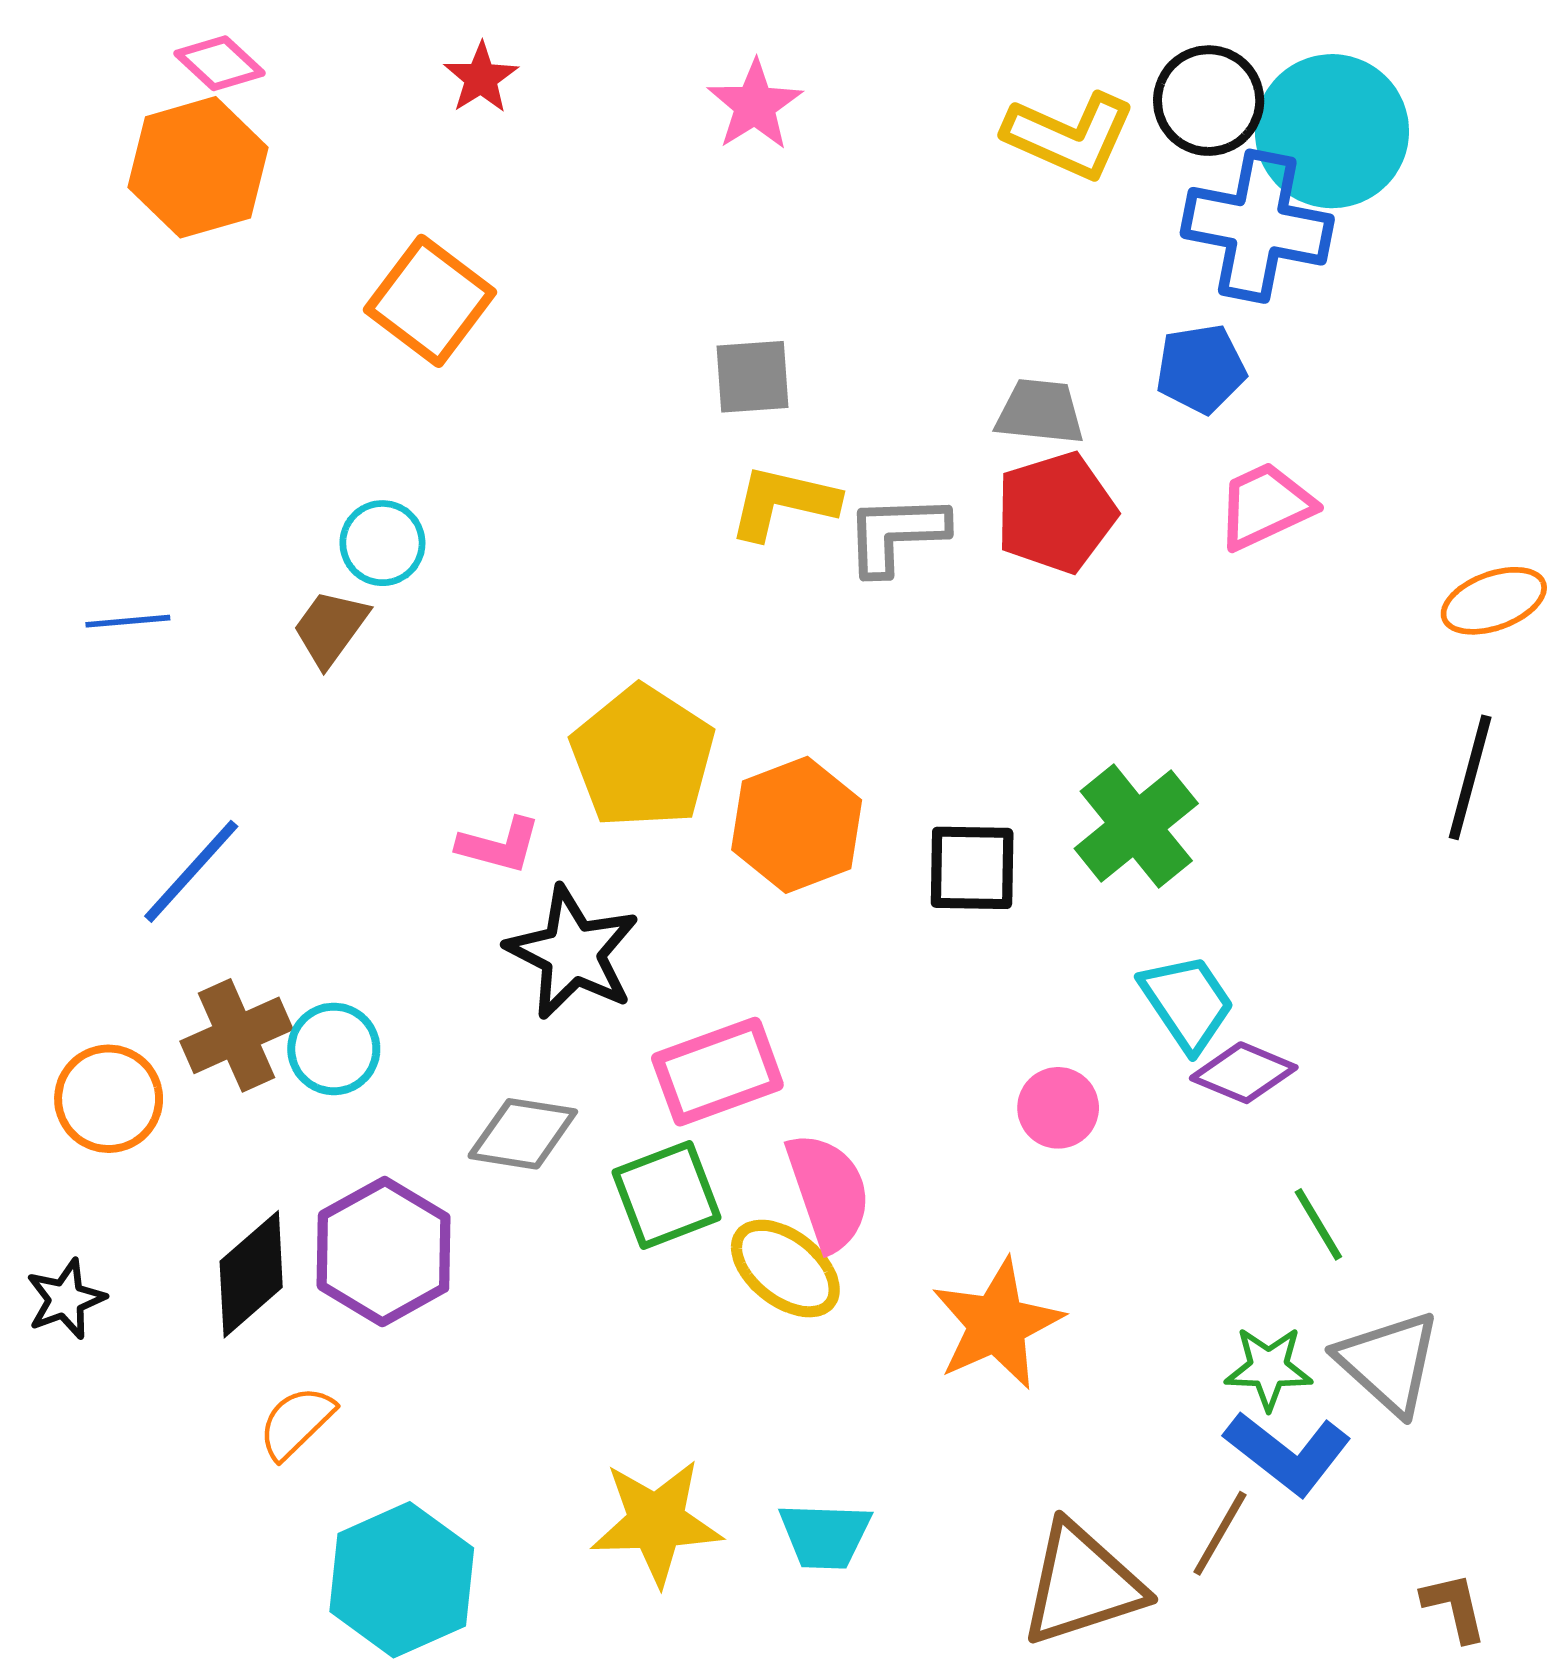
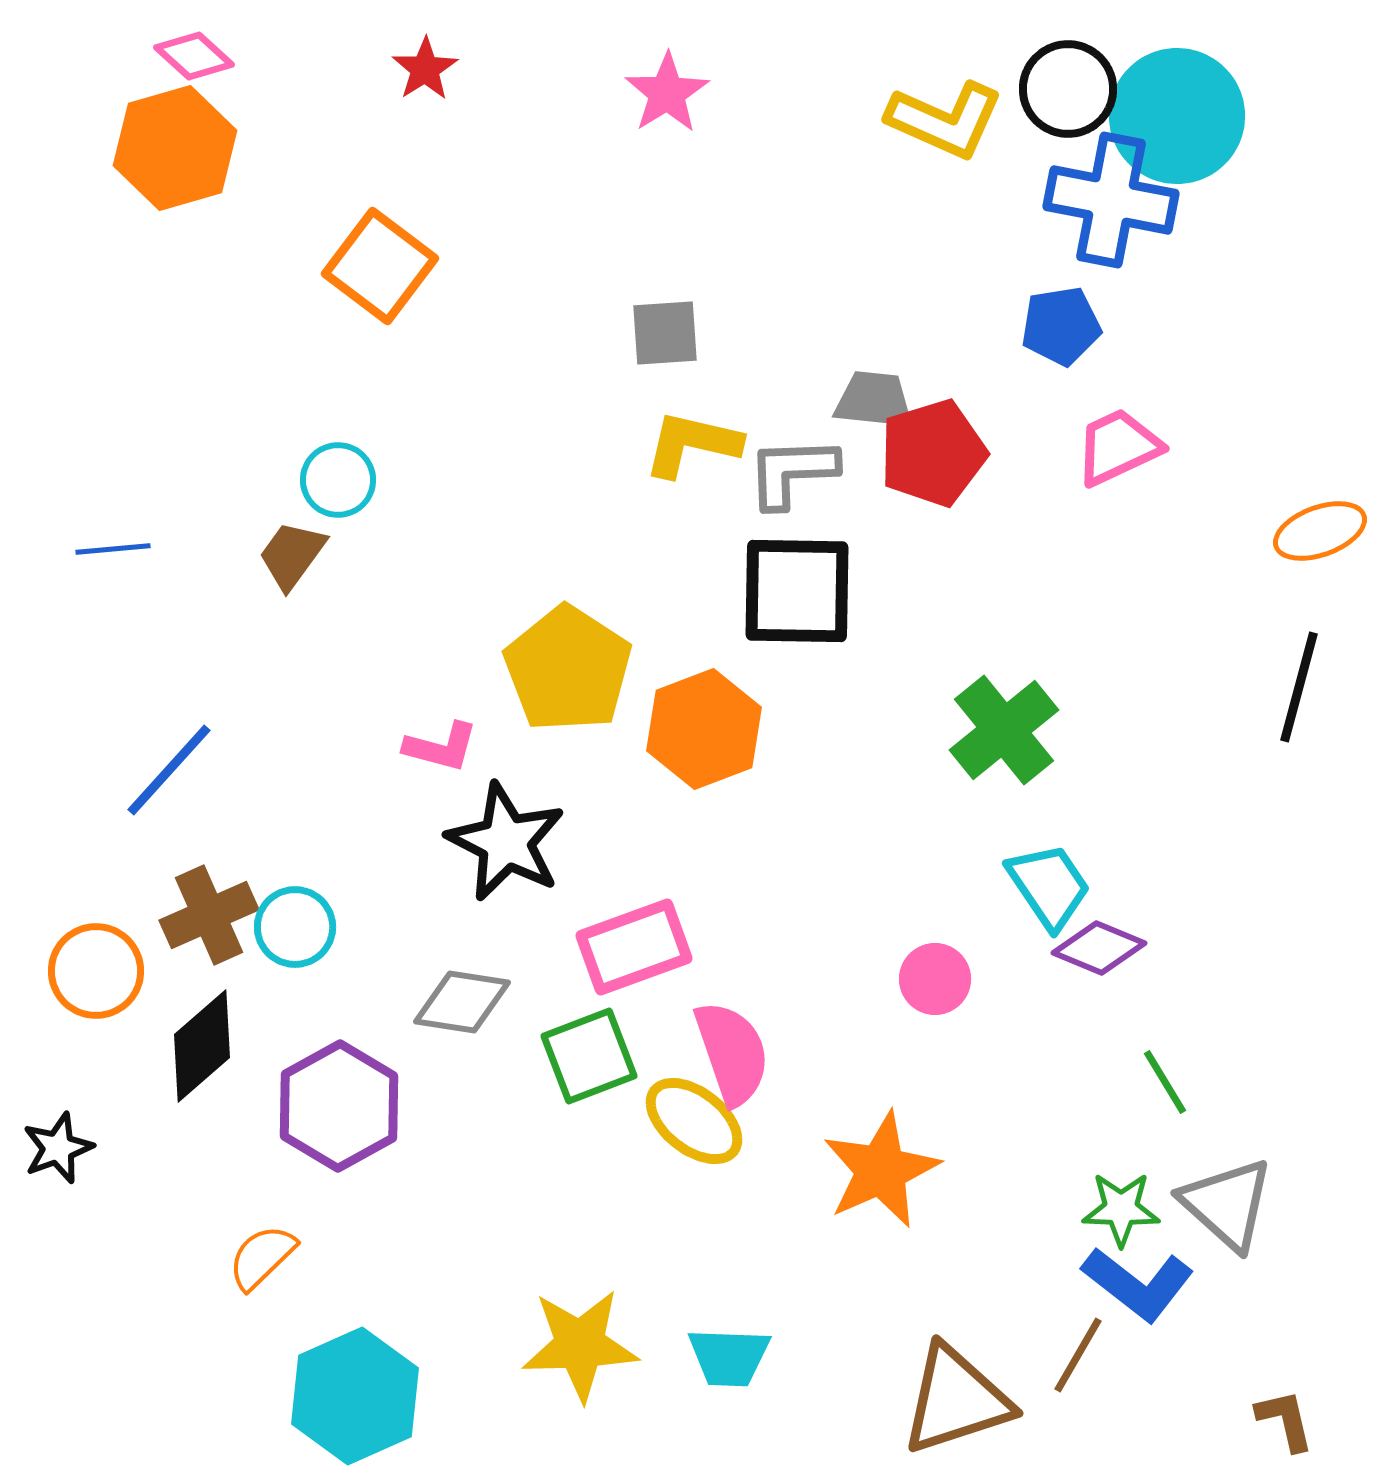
gray trapezoid: (1040, 412) -> (874, 400), moved
black square: (972, 868) -> (797, 591), moved, size x1.4
black diamond: (251, 1274) -> (202, 1046), moved

